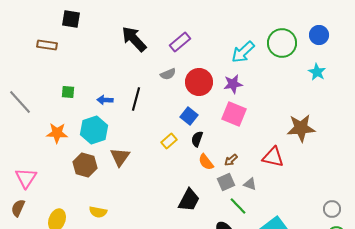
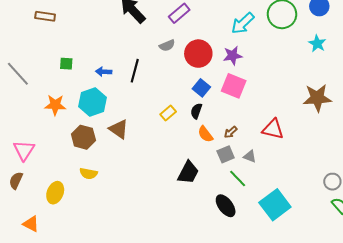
blue square: (189, 116) -> (201, 88), moved
brown star: (301, 128) -> (317, 98), moved
brown triangle: (120, 157) -> (119, 129), turned -30
yellow semicircle: (98, 212) -> (88, 174), moved

